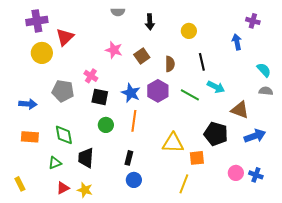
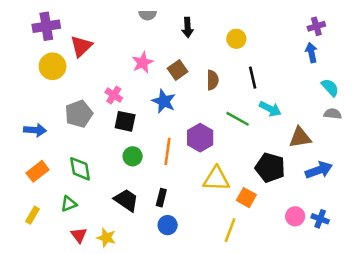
purple cross: (253, 21) -> (316, 26), turned -32
blue arrow: (237, 42) -> (311, 53), moved
pink star: (114, 50) -> (143, 63), turned 30
gray pentagon: (63, 91) -> (79, 114), turned -30
purple hexagon: (158, 91) -> (200, 138), moved
blue star: (131, 93) -> (164, 101), moved
brown triangle: (240, 110) -> (300, 138), turned -30
orange rectangle: (30, 137) -> (38, 171), turned -42
black trapezoid: (86, 158) -> (126, 200), moved, turned 120
orange square: (197, 158) -> (246, 198), turned 35
yellow rectangle: (20, 184) -> (33, 215), moved, turned 56
red triangle: (63, 188) -> (79, 235), turned -40

